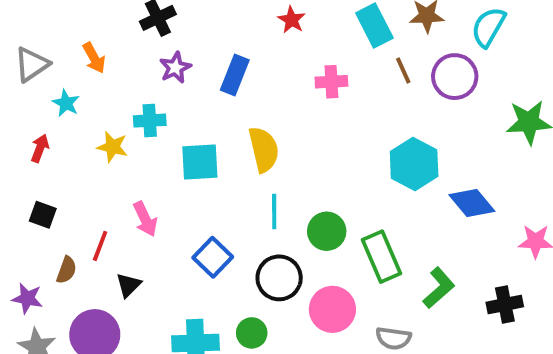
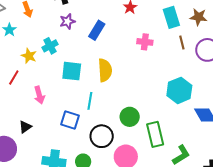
cyan cross: (150, 121) -> (50, 46), turned -35
cyan line: (274, 212) -> (90, 101), moved
red line: (100, 246) -> (14, 78), moved
blue square: (213, 257) -> (70, 120), turned -36

